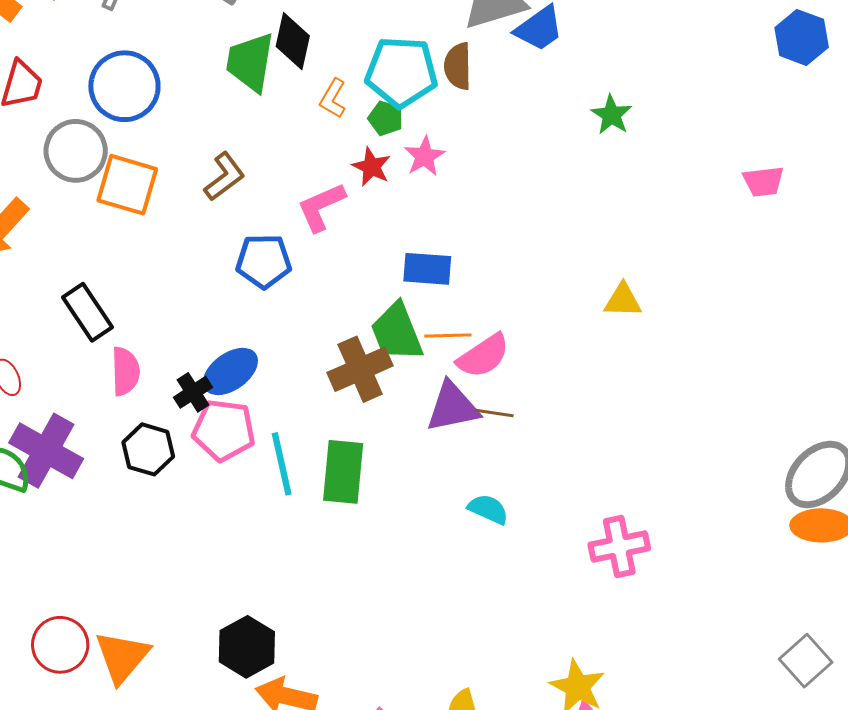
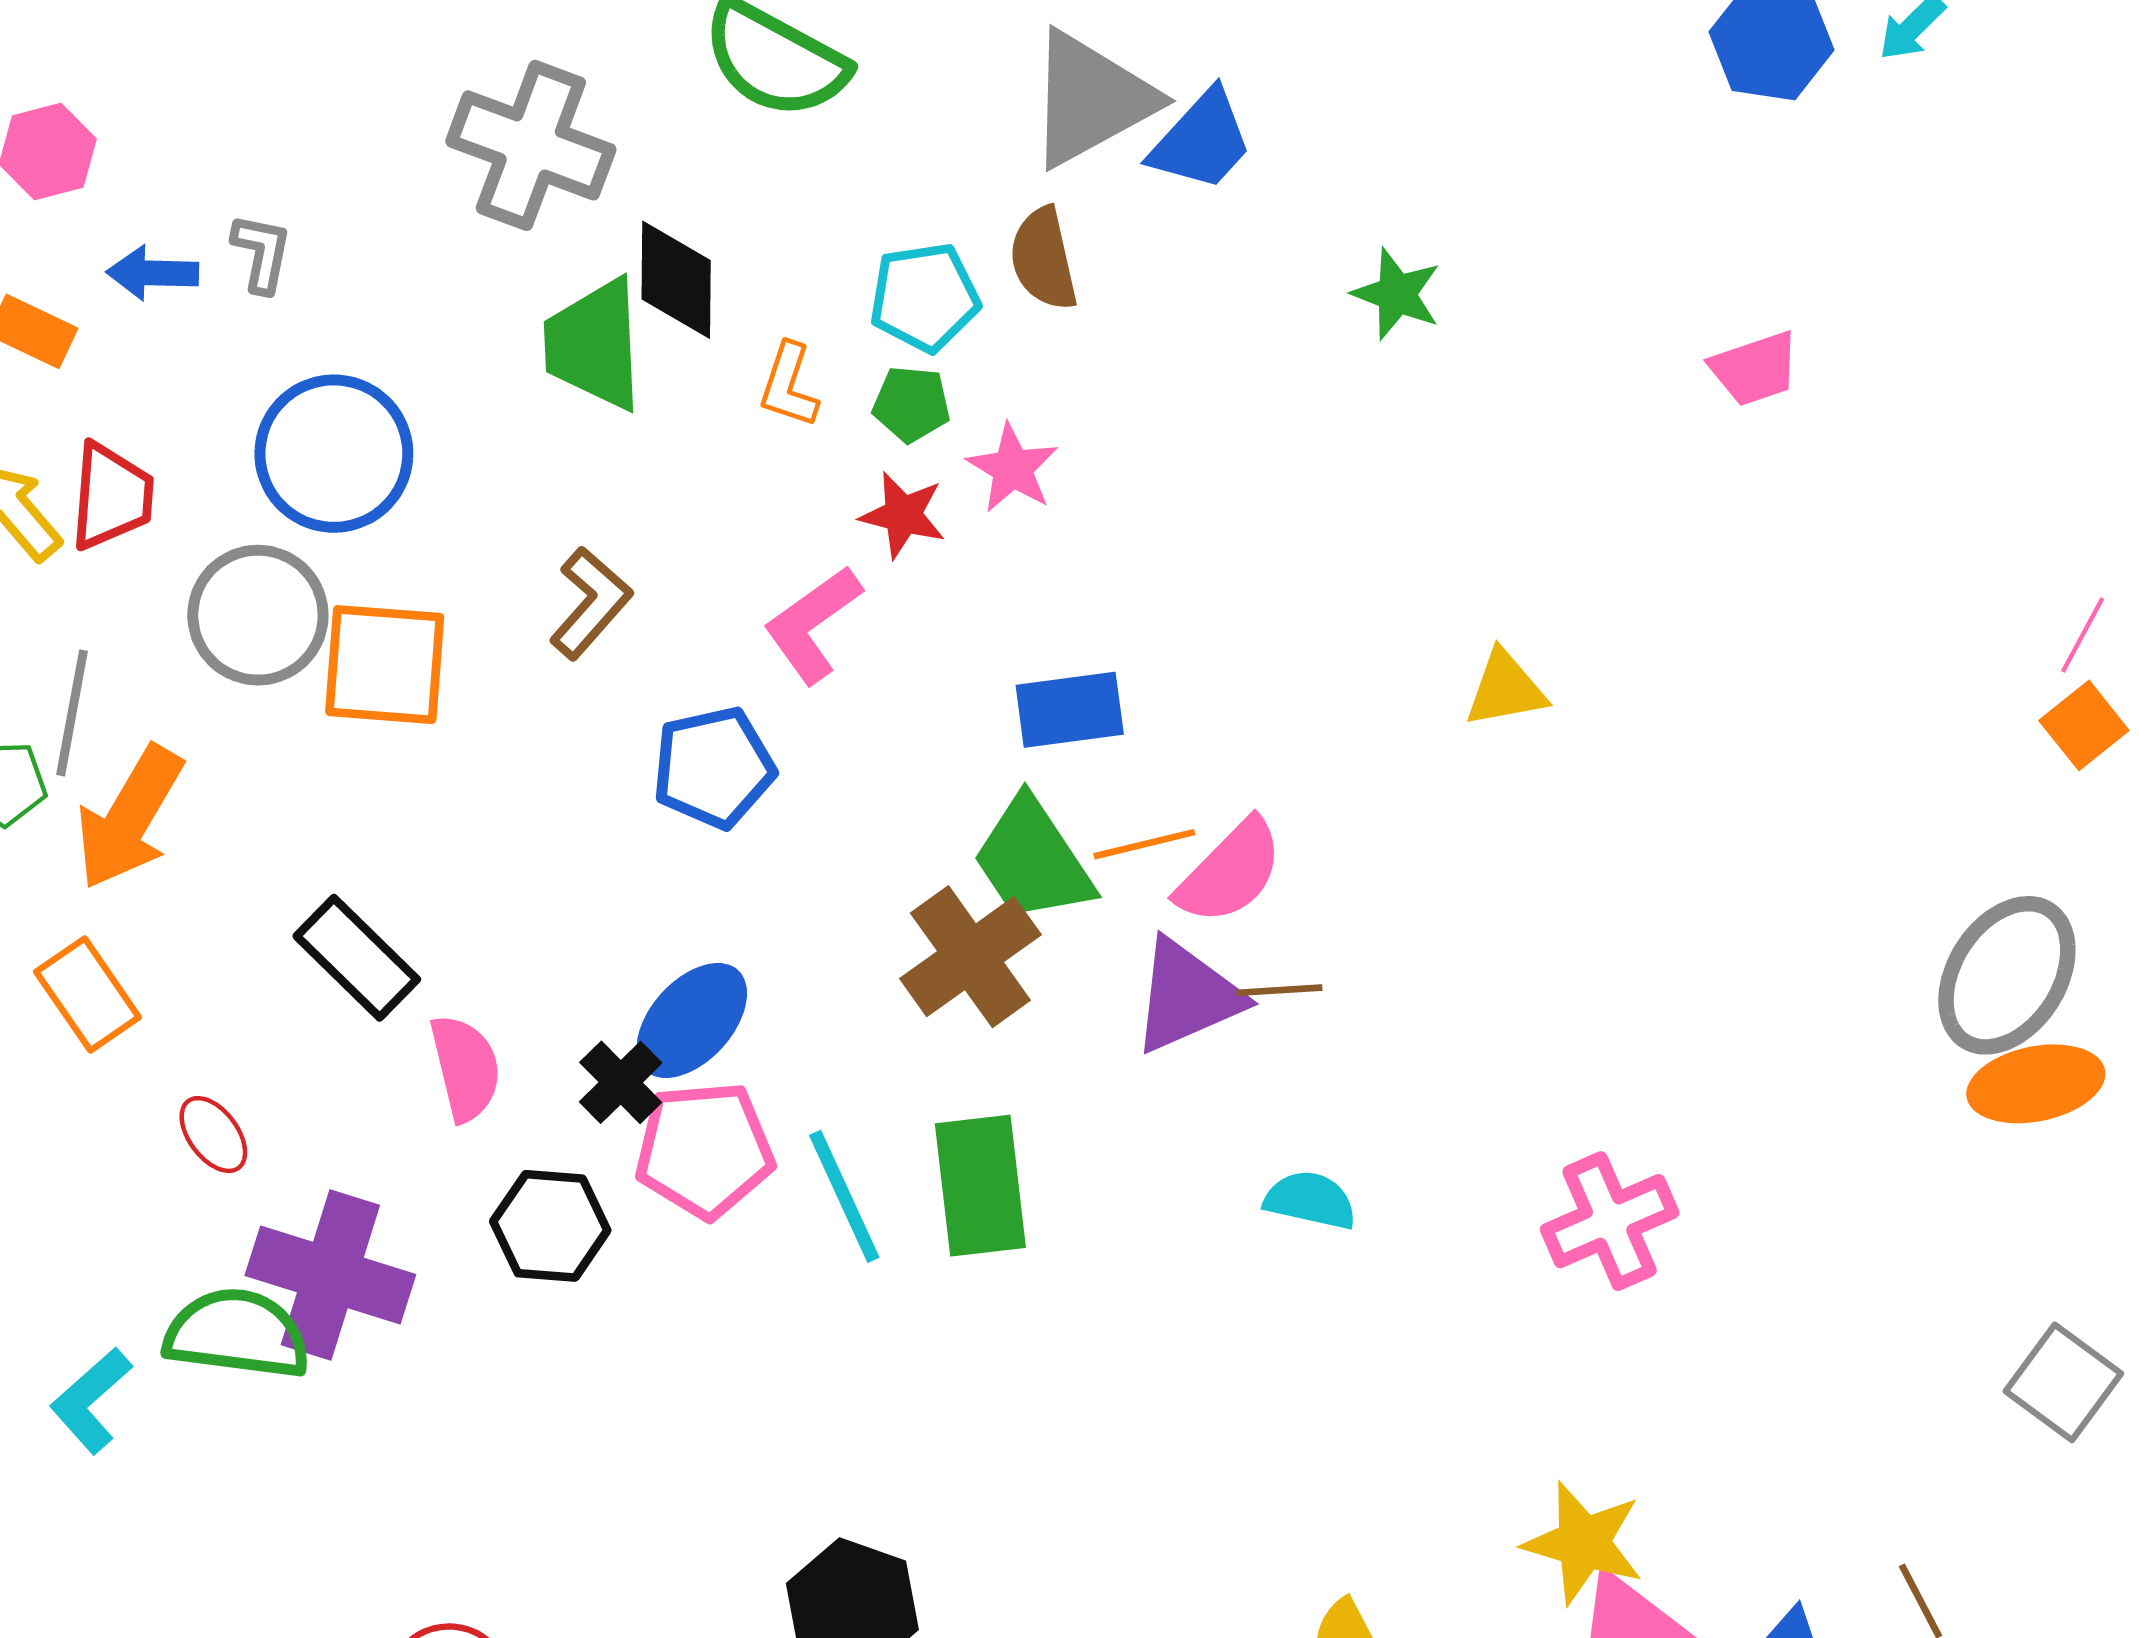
cyan pentagon: (401, 72) -> (925, 297), size x0.7

